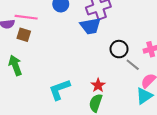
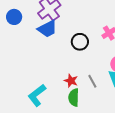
gray line: (133, 65) -> (92, 81), moved, turned 40

